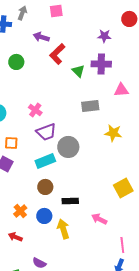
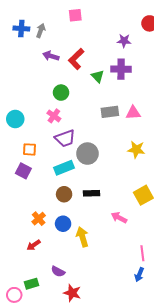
gray arrow: (22, 13) -> (41, 31), moved
purple arrow: (41, 37) -> (51, 56), moved
green circle: (16, 62) -> (61, 93), moved
pink triangle: (121, 90) -> (133, 113), moved
yellow star: (113, 133) -> (136, 149), moved
black rectangle: (70, 201) -> (92, 193), moved
pink arrow: (99, 219) -> (119, 218), moved
red arrow: (15, 237) -> (34, 245), turned -56

